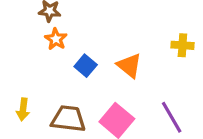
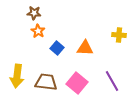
orange triangle: (129, 66) -> (85, 48), turned -36
yellow arrow: (23, 109) -> (17, 76), size x1.6

